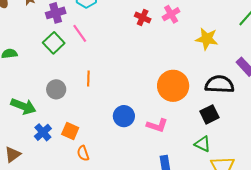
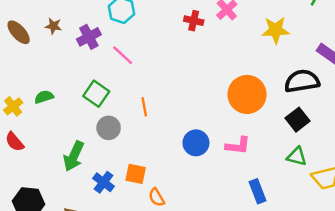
green square: (54, 43) -> (96, 94), moved
green arrow: (23, 106) -> (74, 156), turned 105

